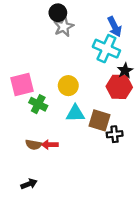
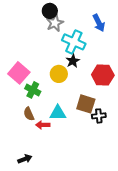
cyan cross: (106, 49) -> (74, 42), moved
black star: (125, 71) -> (73, 61), moved
pink square: (22, 84) -> (19, 73), turned -35
cyan triangle: (75, 113) -> (58, 113), moved
brown semicircle: (34, 145) -> (29, 114), moved, turned 56

